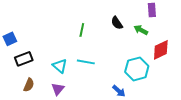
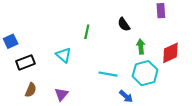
green arrow: (141, 30) -> (141, 47), moved, turned 56
cyan line: (86, 62) -> (108, 74), moved
cyan triangle: (60, 66) -> (64, 55), moved

